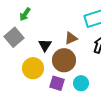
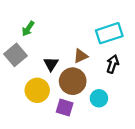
cyan circle: (81, 83) -> (99, 98), moved

